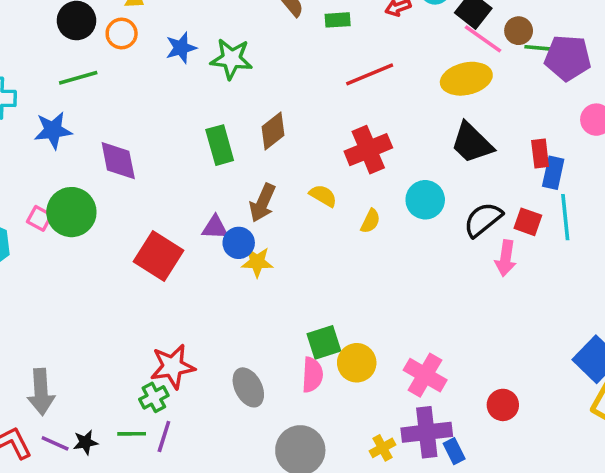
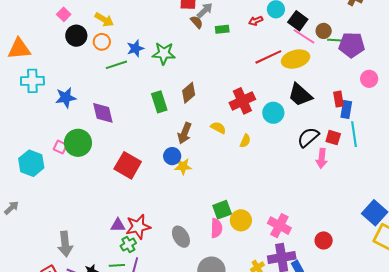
red line: (370, 74) -> (268, 57), moved
green line: (78, 78) -> (116, 65), moved
cyan circle: (425, 200) -> (273, 113), moved
purple triangle: (215, 227) -> (118, 225), moved

